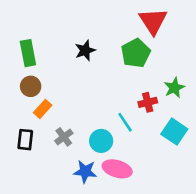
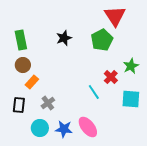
red cross: (148, 102) -> (111, 77), turned -32
cyan square: (174, 132) -> (131, 99), turned -30
cyan circle: (101, 141) -> (40, 128), moved
pink ellipse: (117, 169) -> (88, 127), turned 35

